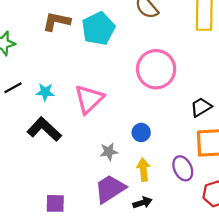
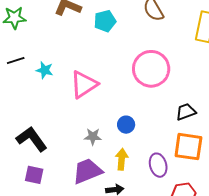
cyan pentagon: (98, 29) -> (105, 21), size x0.7
black L-shape: (44, 129) -> (32, 139), moved

